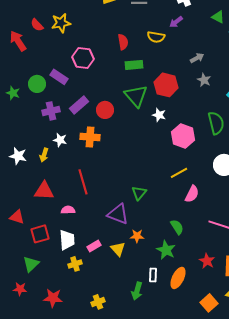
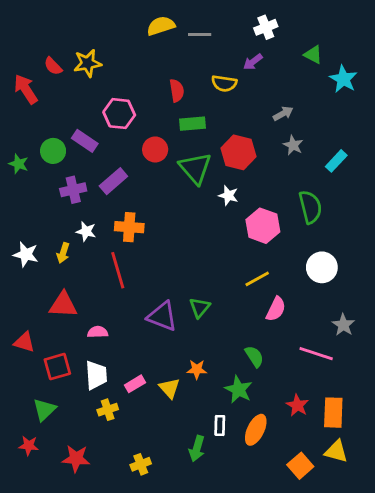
red circle: (105, 110) -> (155, 149), moved
red line: (83, 182) -> (118, 270), moved
purple triangle: (118, 214) -> (162, 316), moved

